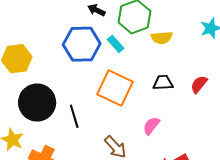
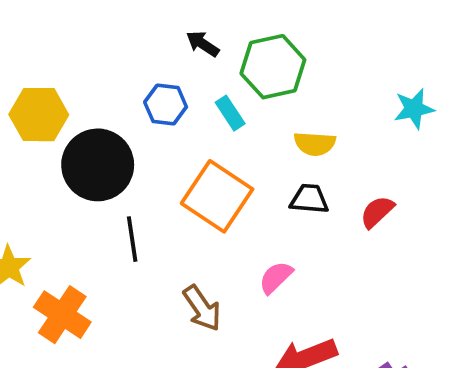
yellow semicircle: (162, 38) -> (315, 144), moved
blue hexagon: (82, 44) -> (166, 104), size x0.6
black circle: (37, 102) -> (98, 165), moved

